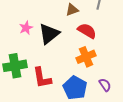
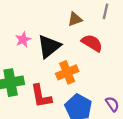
orange cross: (86, 57) -> (67, 72), moved

